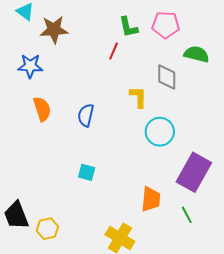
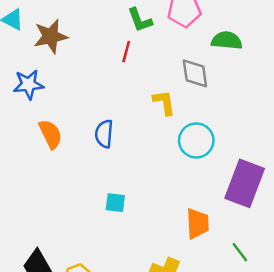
green line: (187, 215) -> (240, 252), moved

